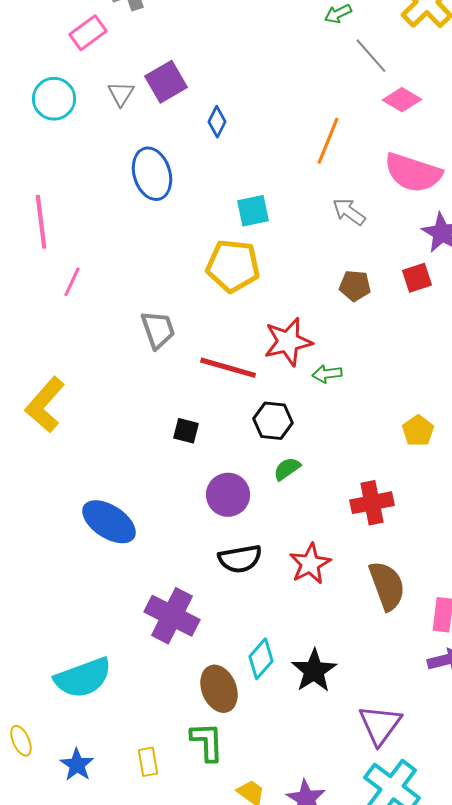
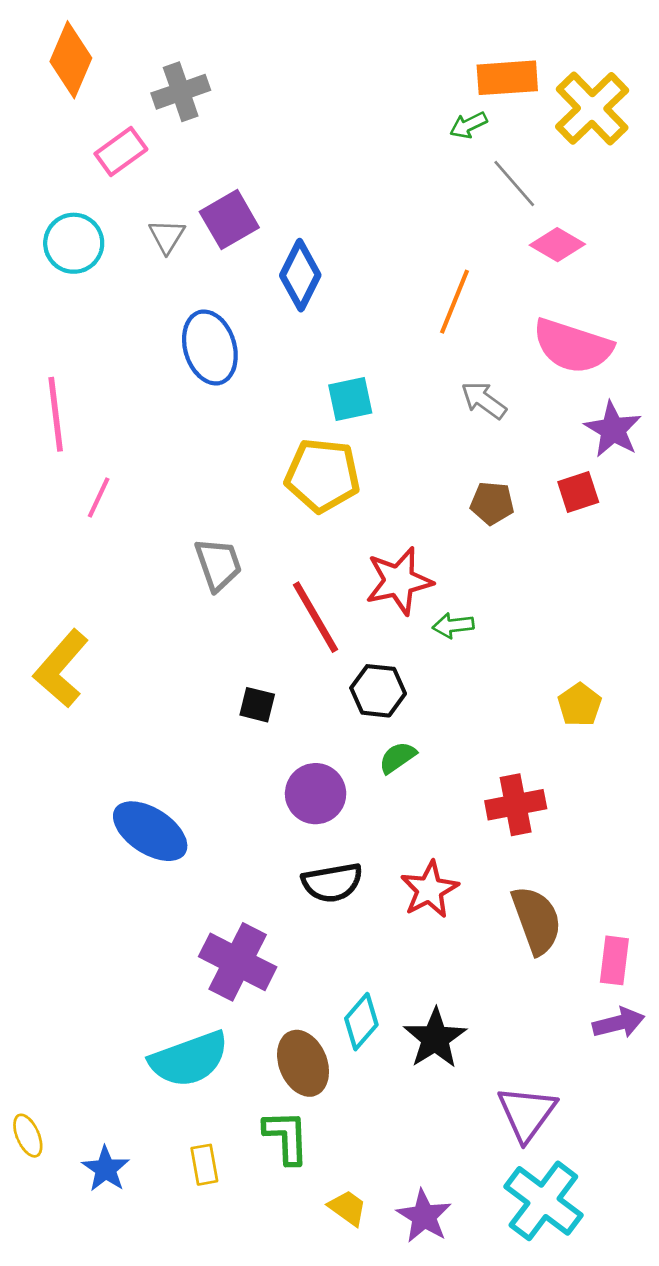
blue diamond: (217, 122) -> (300, 275), size x1.6
red line: (228, 368) -> (316, 617), turned 44
cyan semicircle: (83, 678) -> (189, 1059), moved

